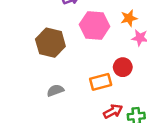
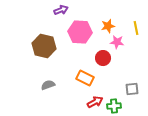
red circle: (123, 67) -> (103, 58), moved
orange rectangle: (101, 82) -> (85, 78), turned 42

